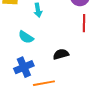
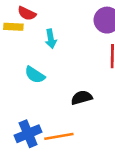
blue cross: (24, 67) -> (28, 134), moved

